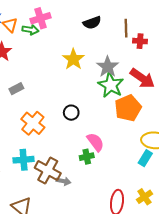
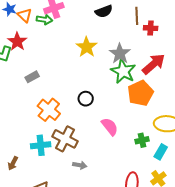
red arrow: (142, 78) -> (154, 64), turned -75
green cross: (87, 157) -> (142, 140), moved
cyan rectangle: (145, 158) -> (161, 152), moved
brown cross: (48, 170) -> (65, 139), moved

